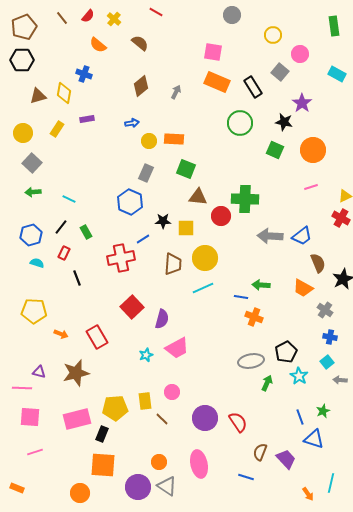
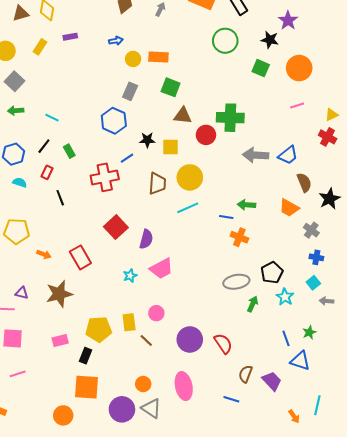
pink rectangle: (77, 419) -> (60, 340), size x0.6

